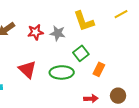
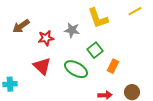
red star: (36, 32) -> (46, 38), moved
green ellipse: (62, 72) -> (76, 69), turned 30

